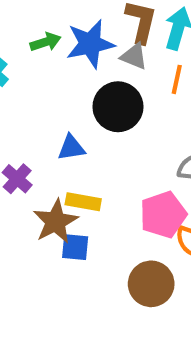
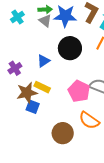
gray triangle: (134, 56) -> (45, 21), moved
blue triangle: (71, 148) -> (43, 61), turned -40
pink pentagon: (163, 215) -> (79, 91), moved, turned 30

